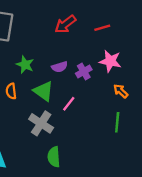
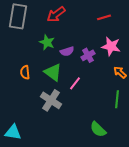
red arrow: (65, 24) -> (56, 14), moved
green star: (25, 65) -> (47, 42), moved
green semicircle: (54, 157) -> (98, 129), moved, turned -42

